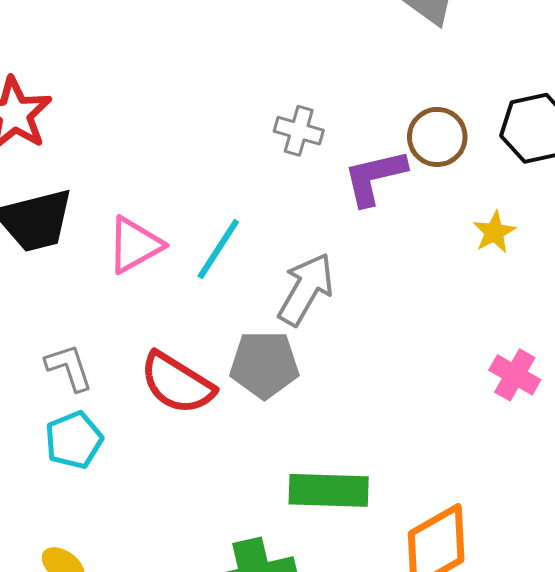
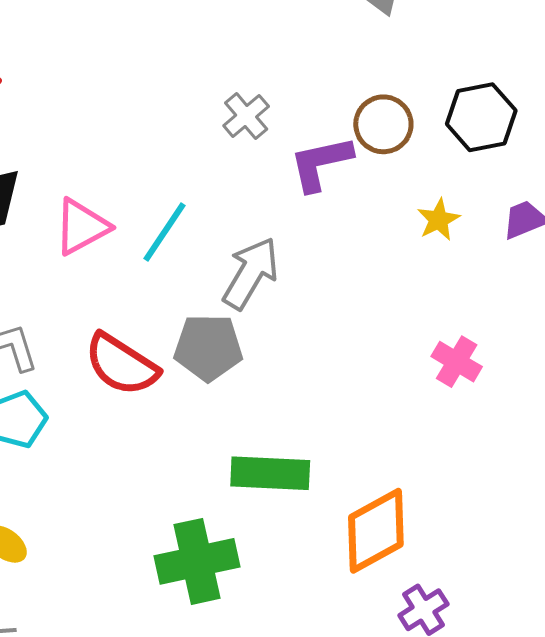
gray cross: (299, 131) -> (246, 116), turned 33

